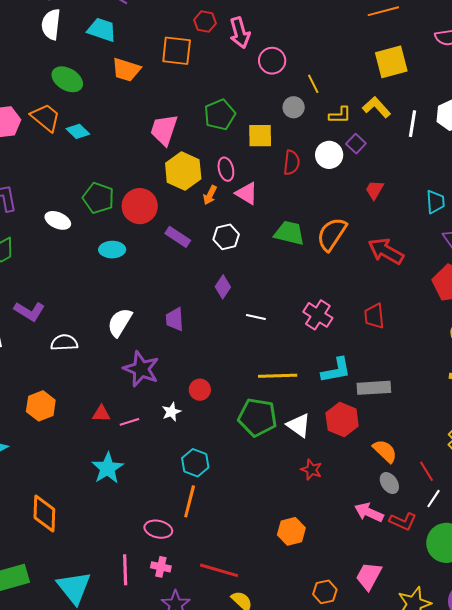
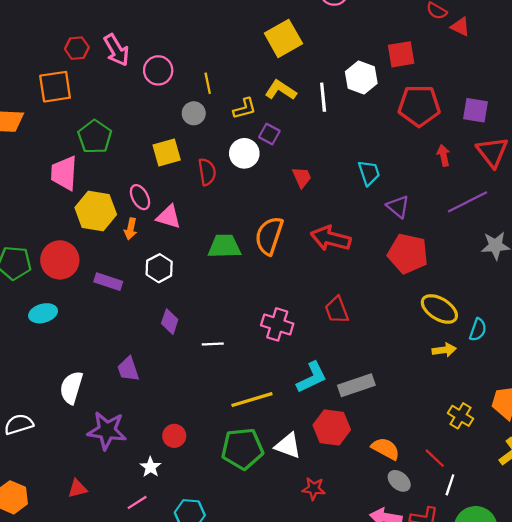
yellow line: (313, 84) -> (208, 83), turned 30
green pentagon: (220, 115) -> (95, 137), moved
red trapezoid: (375, 190) -> (302, 177), turned 140
pink line: (129, 422) -> (137, 502), moved

